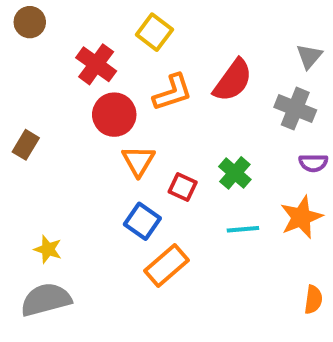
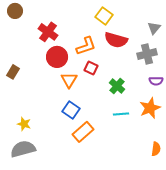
yellow square: (154, 32) -> (104, 16), moved
red semicircle: (233, 80) -> (116, 40), turned 70
gray cross: (295, 109) -> (147, 54), turned -36
red square: (183, 187) -> (91, 68), moved

